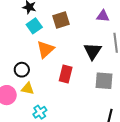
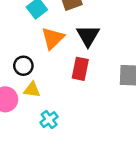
black triangle: (93, 51) -> (88, 36), moved

